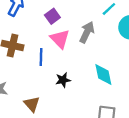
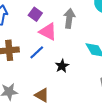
blue line: (41, 57) -> (37, 52), turned 63

